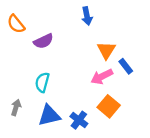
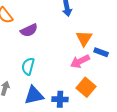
blue rectangle: (126, 66) -> (101, 52), turned -32
blue cross: (79, 120) -> (60, 99), turned -35

